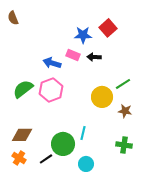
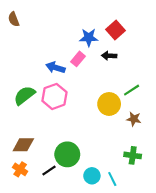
pink rectangle: (73, 55) -> (78, 59), turned -72
black arrow: (94, 57) -> (109, 56), moved
cyan line: (83, 133) -> (112, 179), moved, turned -40

